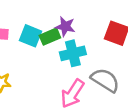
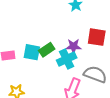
purple star: (65, 27) -> (73, 46), moved

